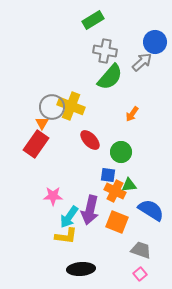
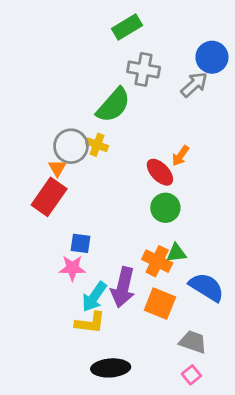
green semicircle: (110, 77) -> (113, 105), moved
yellow cross: (71, 106) -> (97, 145), size x0.6
red ellipse: (90, 140) -> (160, 172), moved
blue square: (108, 175) -> (81, 243), moved

